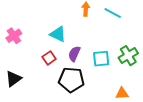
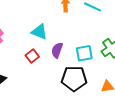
black pentagon: (71, 80) -> (74, 79), moved

